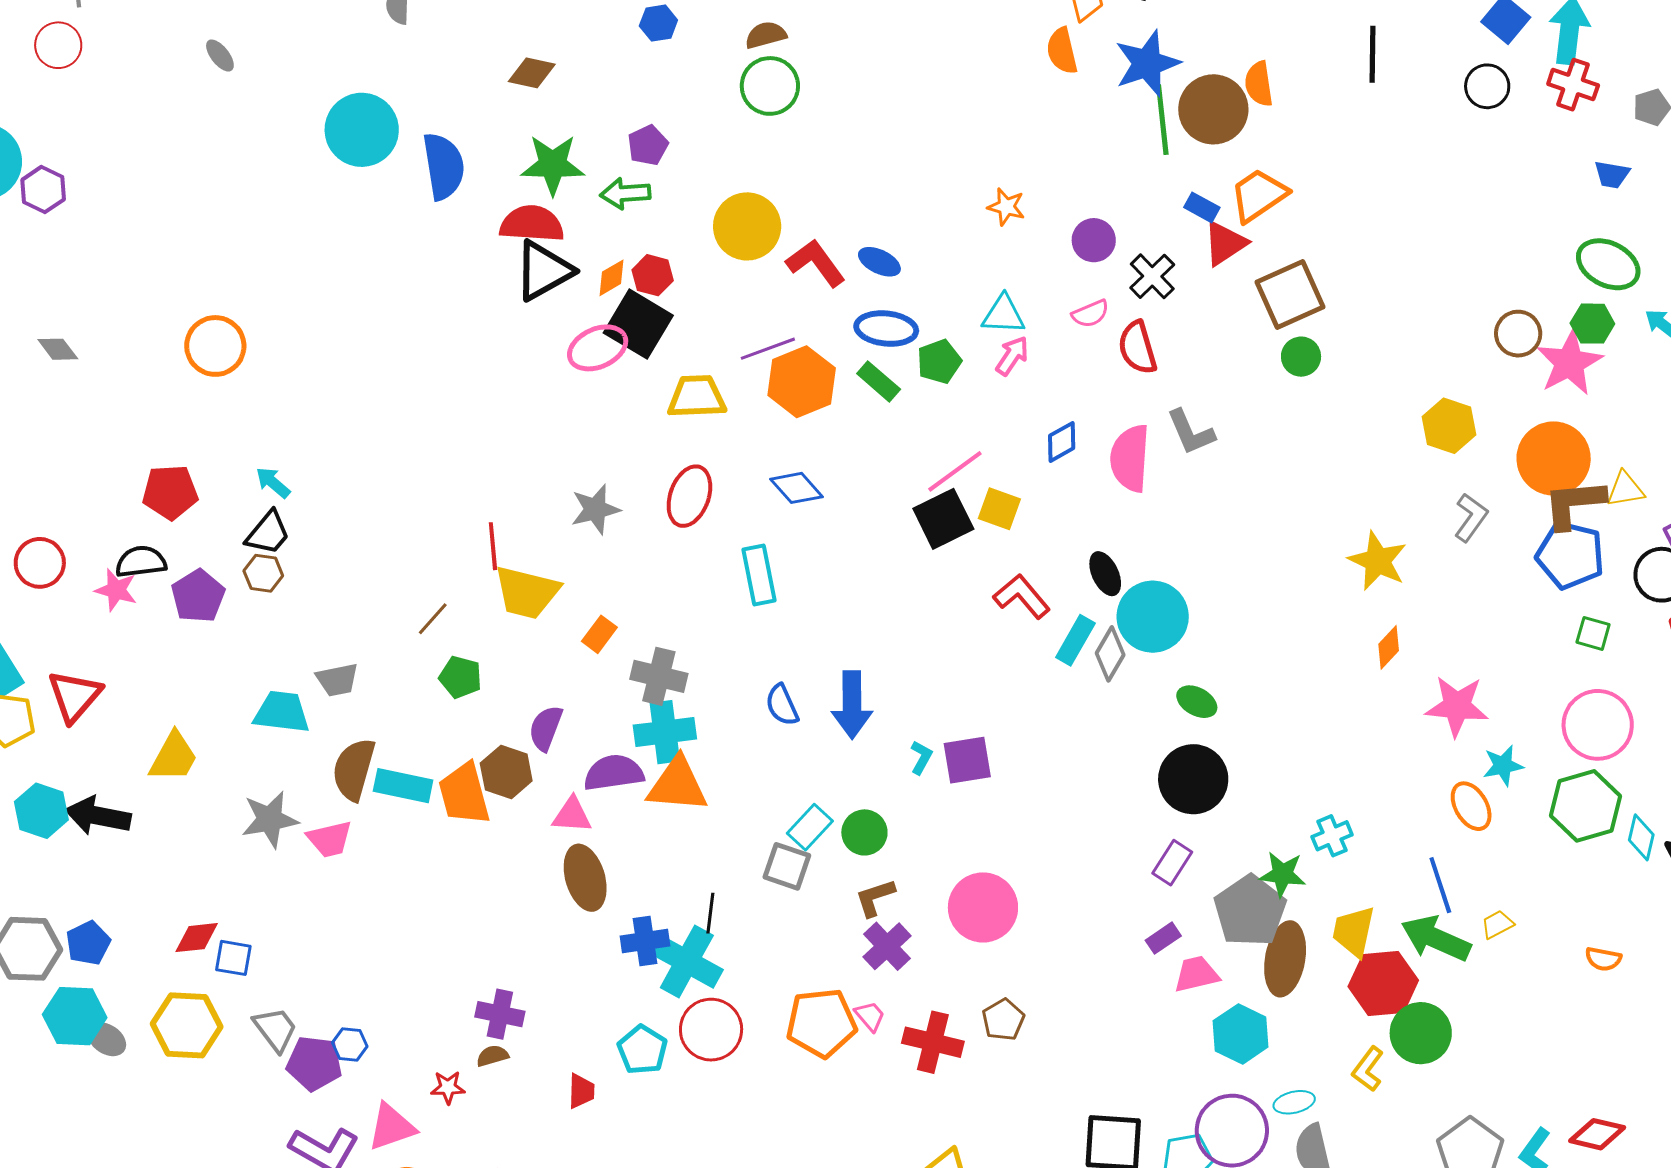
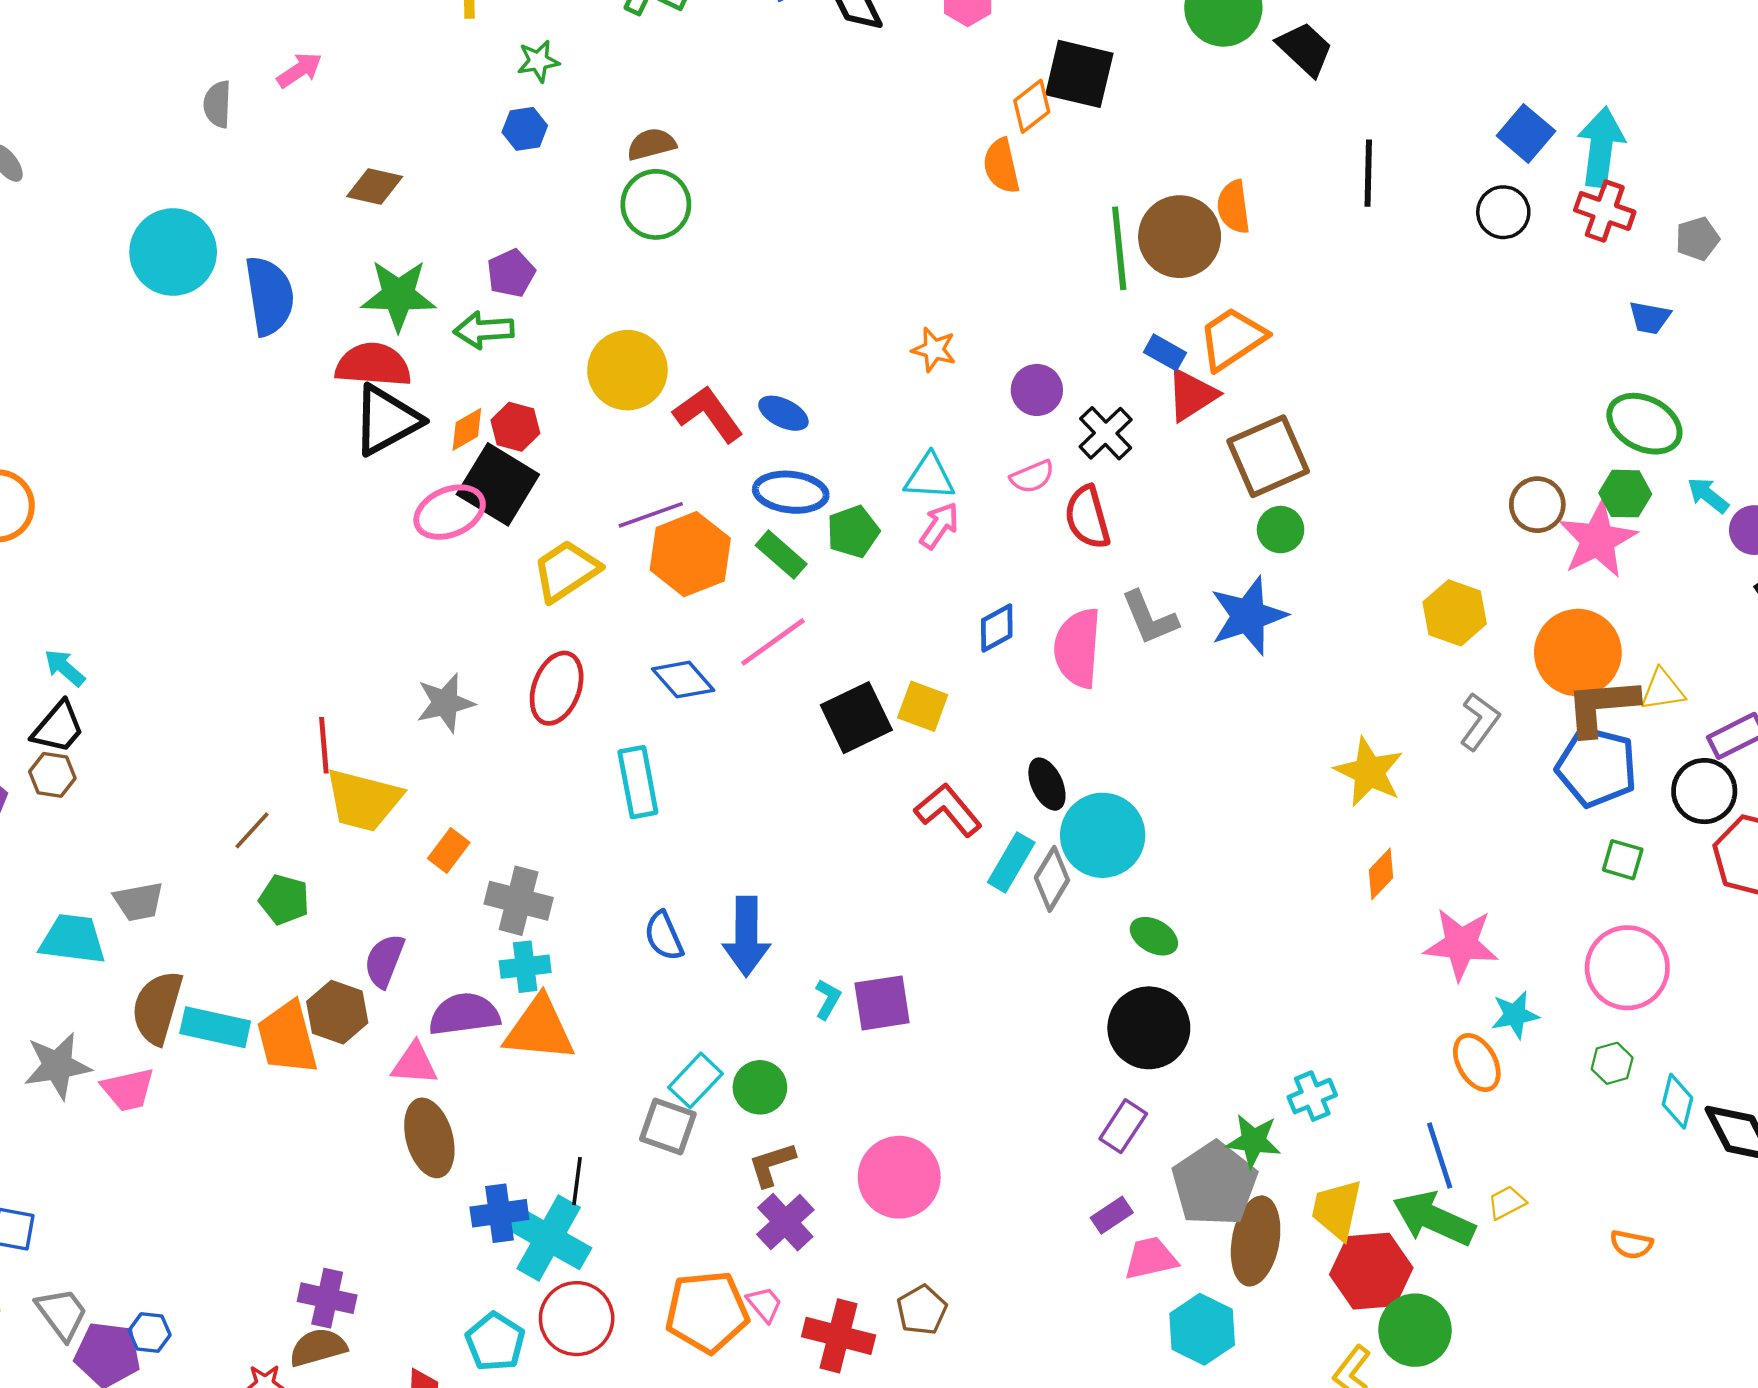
blue star: (1147, 63) -> (1248, 616), moved
yellow trapezoid: (697, 397) -> (566, 571), turned -32
pink line: (955, 471) -> (773, 642), moved
cyan cross: (665, 732) -> (525, 967), size x0.7
green hexagon: (1585, 806) -> (1612, 1063), size x0.5
brown semicircle: (492, 1056) -> (318, 1347), size x1.5

